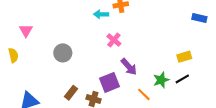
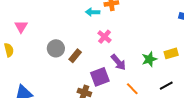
black line: (182, 79) -> (166, 86), moved
green star: (161, 80) -> (149, 59), moved
brown rectangle: (71, 93) -> (75, 56), moved

